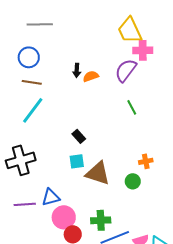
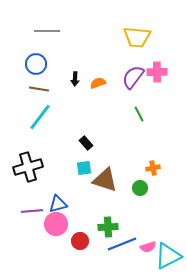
yellow trapezoid: (130, 30) -> (137, 37), turned -60
pink cross: (143, 50) -> (157, 72), moved
black arrow: (77, 70) -> (75, 79), moved
pink circle: (64, 217) -> (56, 224), moved

